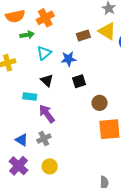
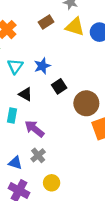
brown rectangle: (83, 35) -> (46, 22), moved
cyan rectangle: (30, 97) -> (12, 115), turned -72
brown circle: (100, 103) -> (86, 103), size x1.5

